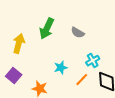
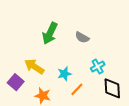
yellow arrow: (19, 44) -> (34, 67), moved, turned -72
orange line: (82, 80) -> (77, 89), moved

